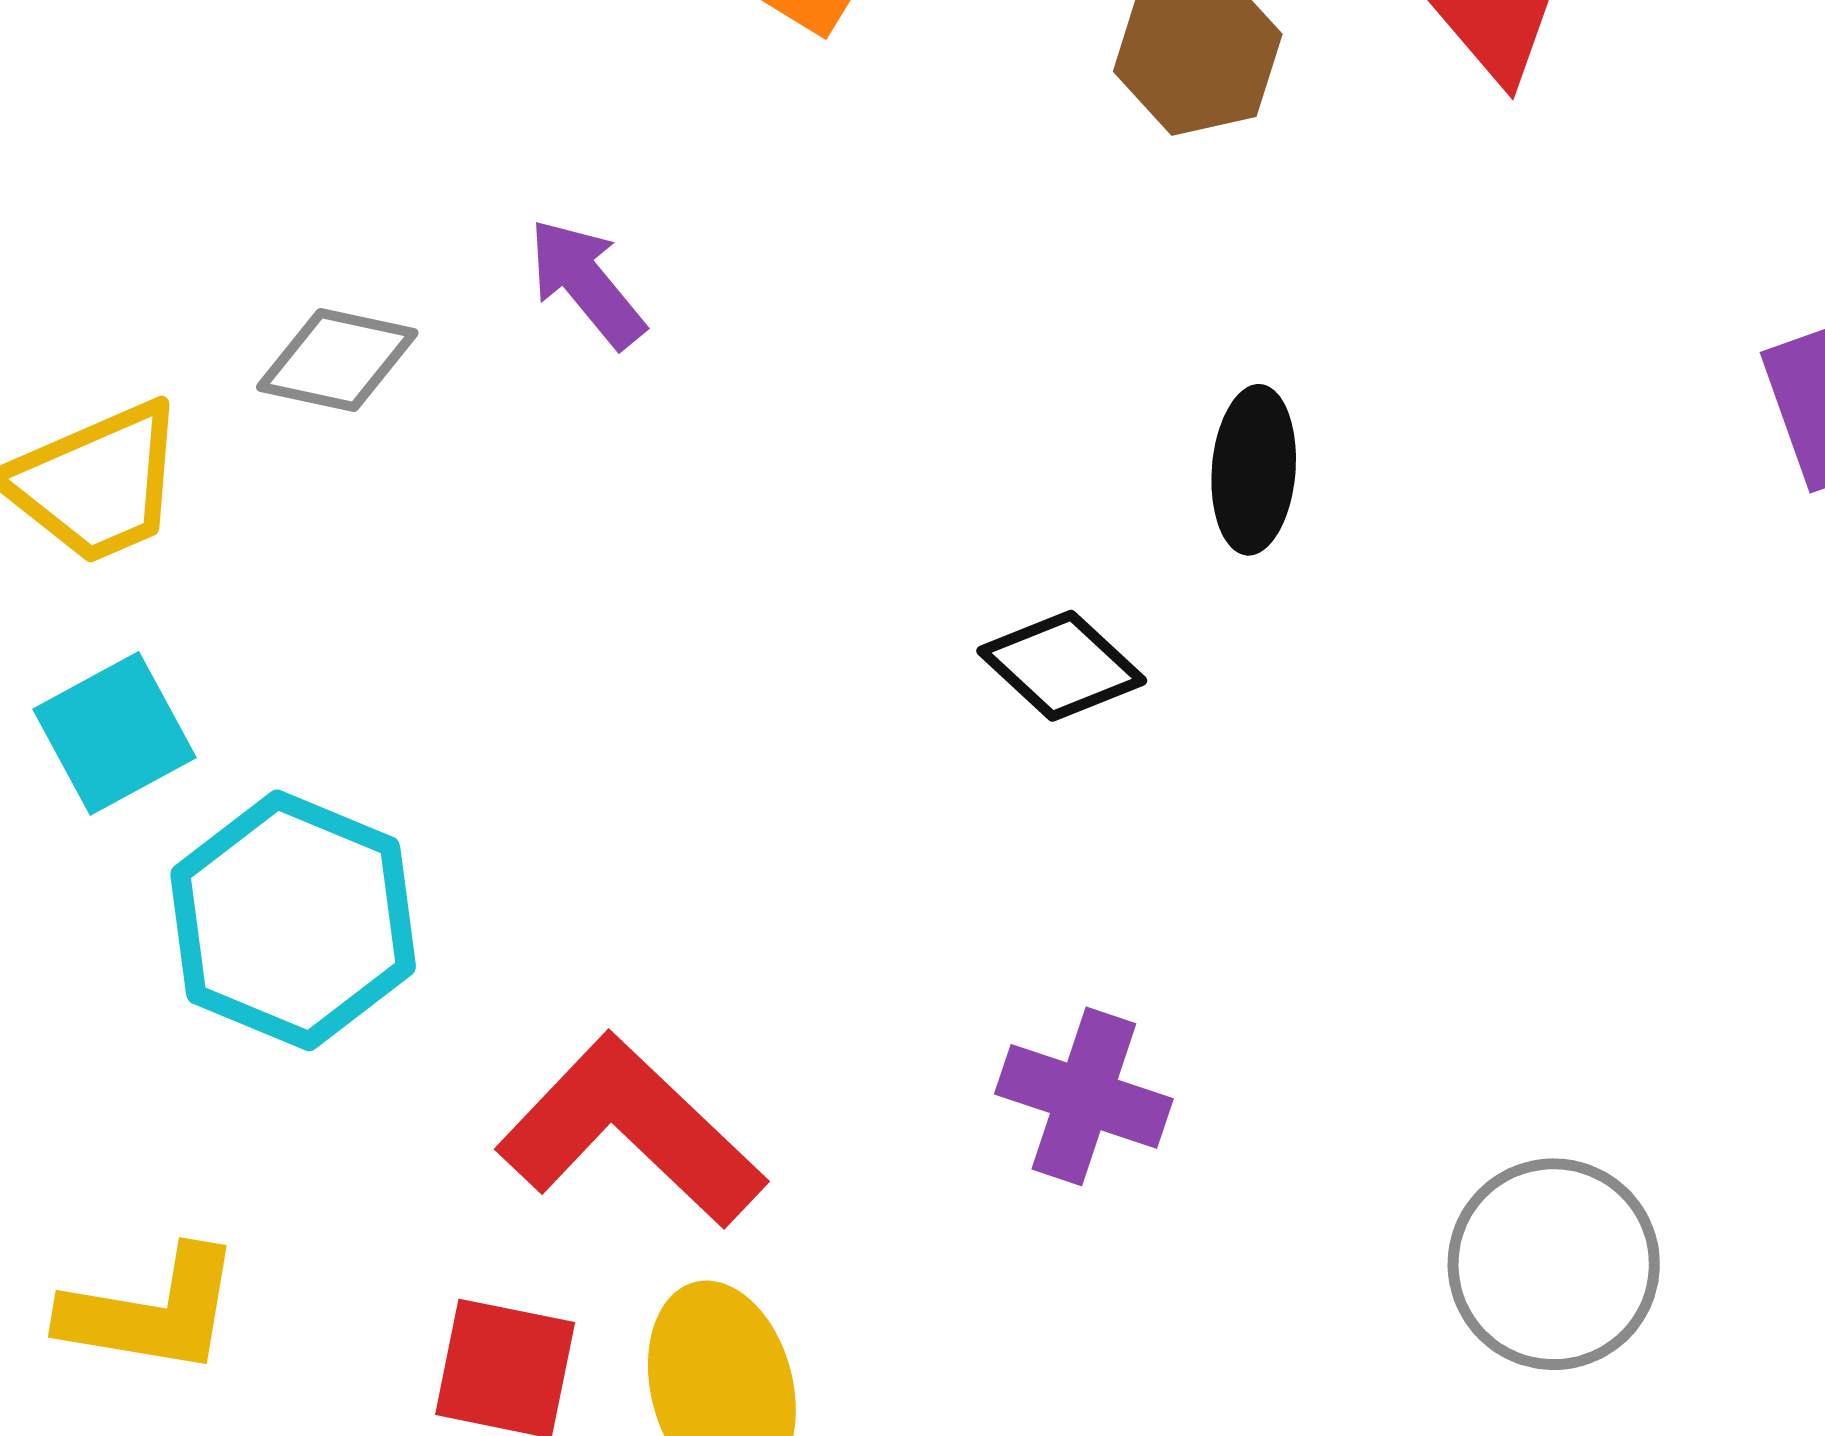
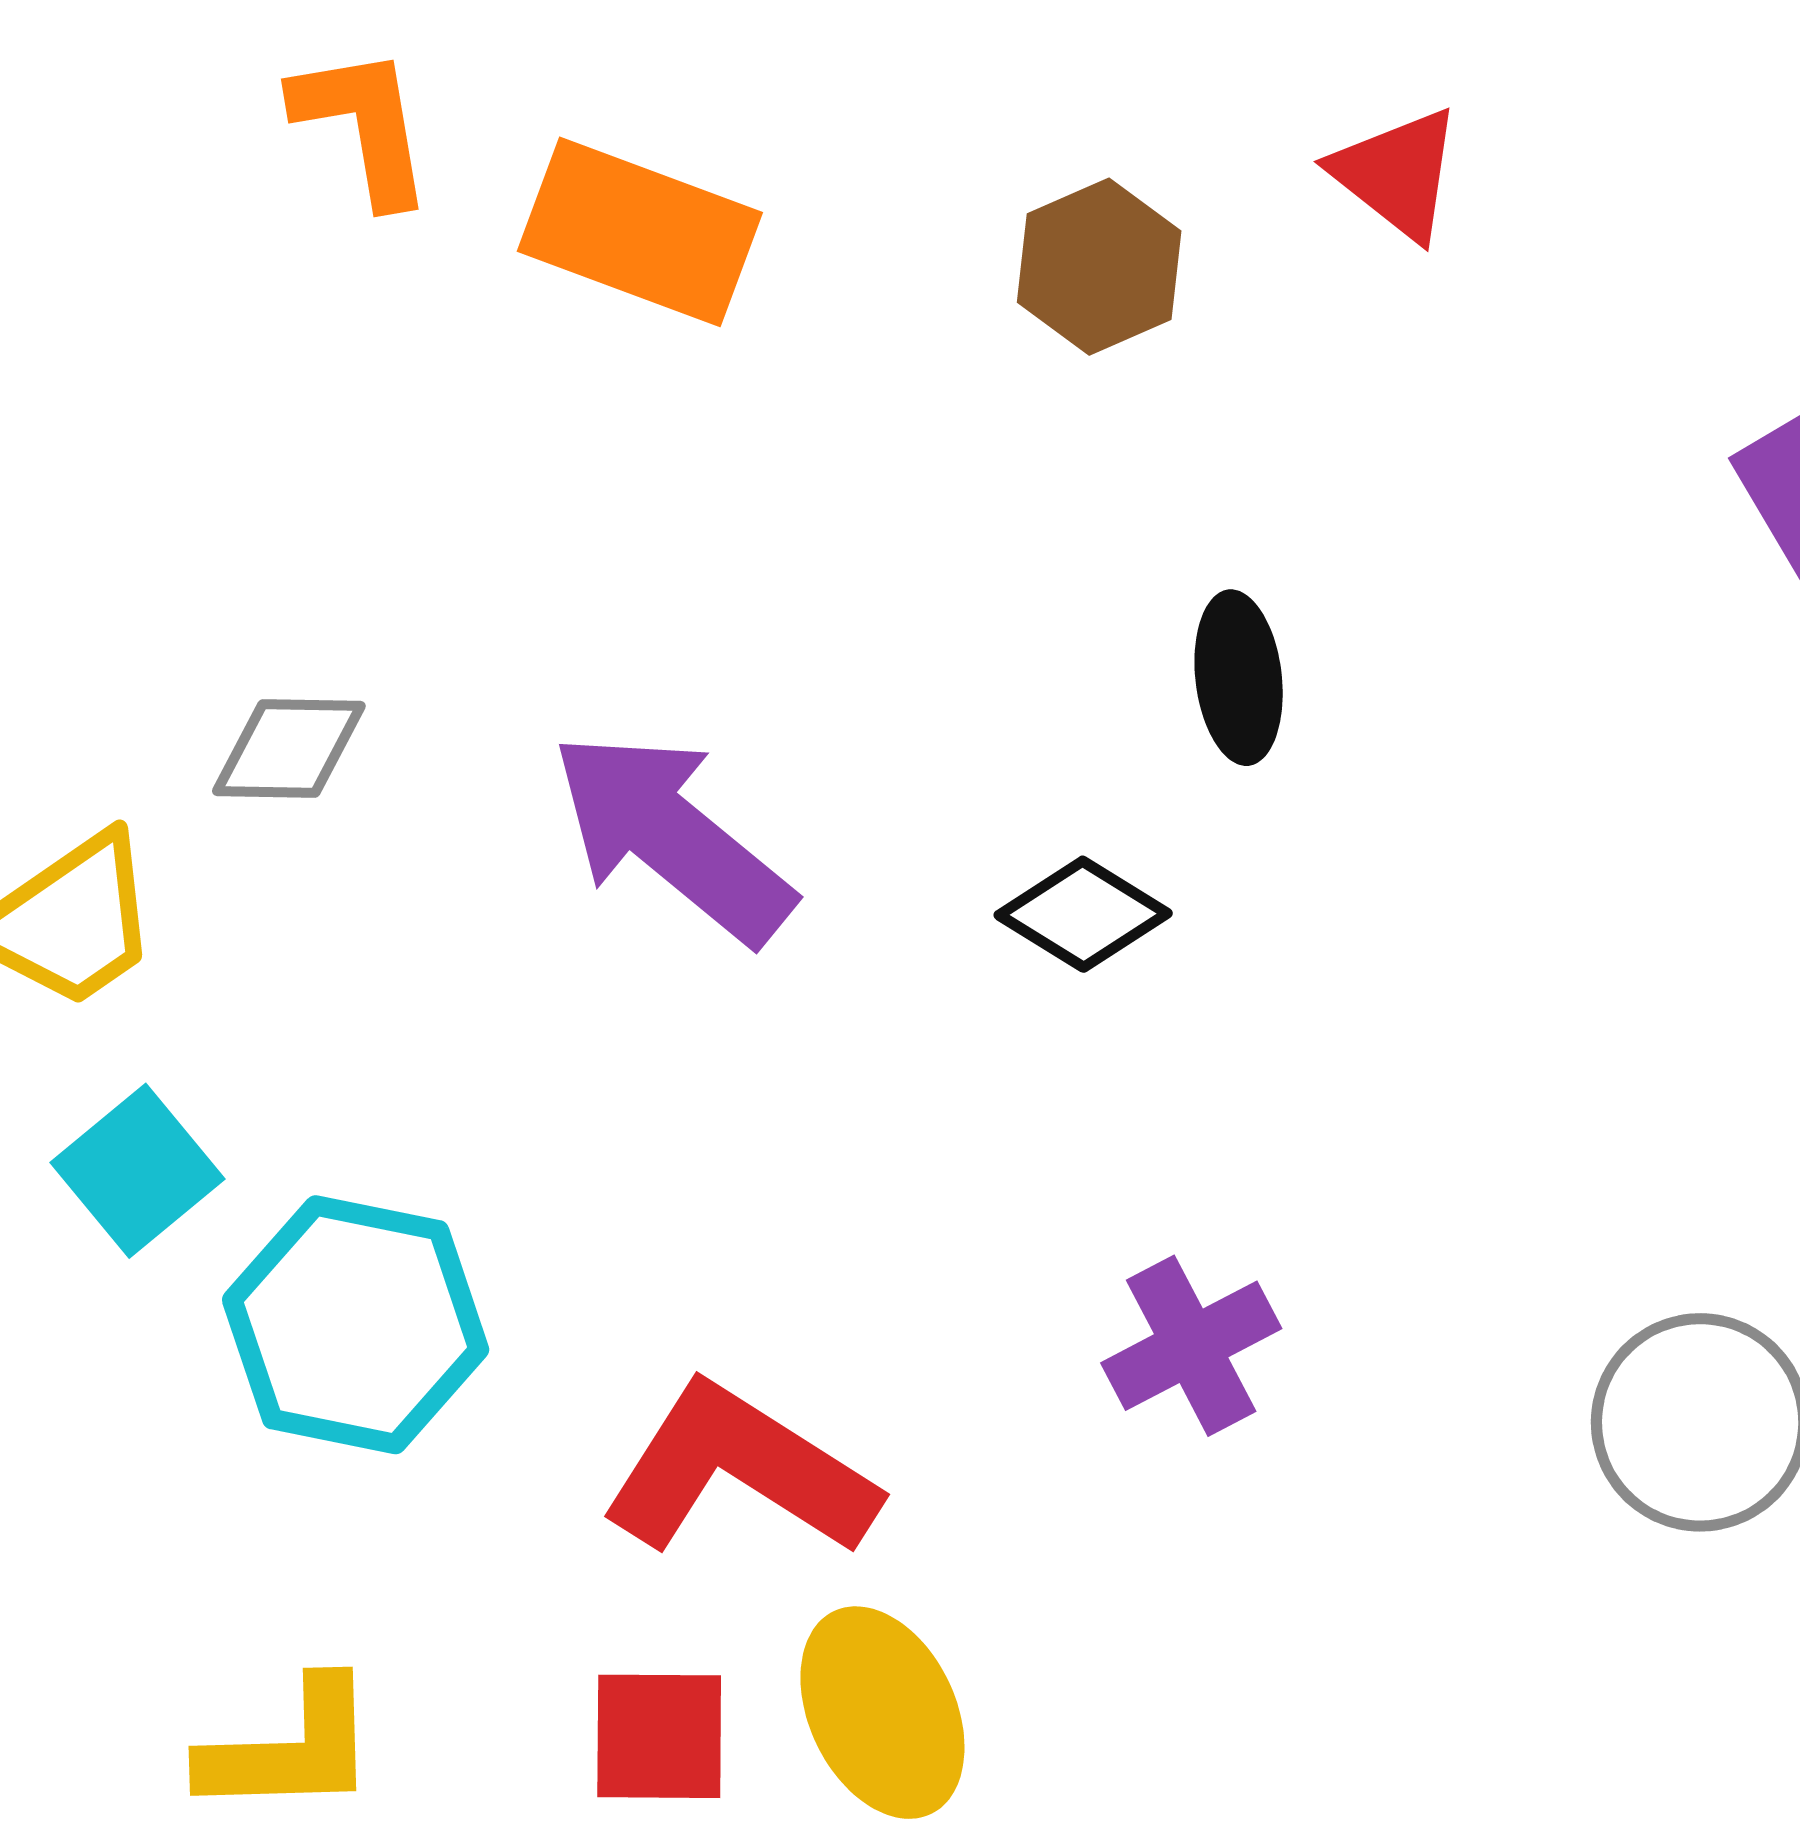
purple arrow: (586, 283) -> (672, 837), moved, size x1.8
purple cross: (1084, 1096) -> (1191, 1346), turned -35

